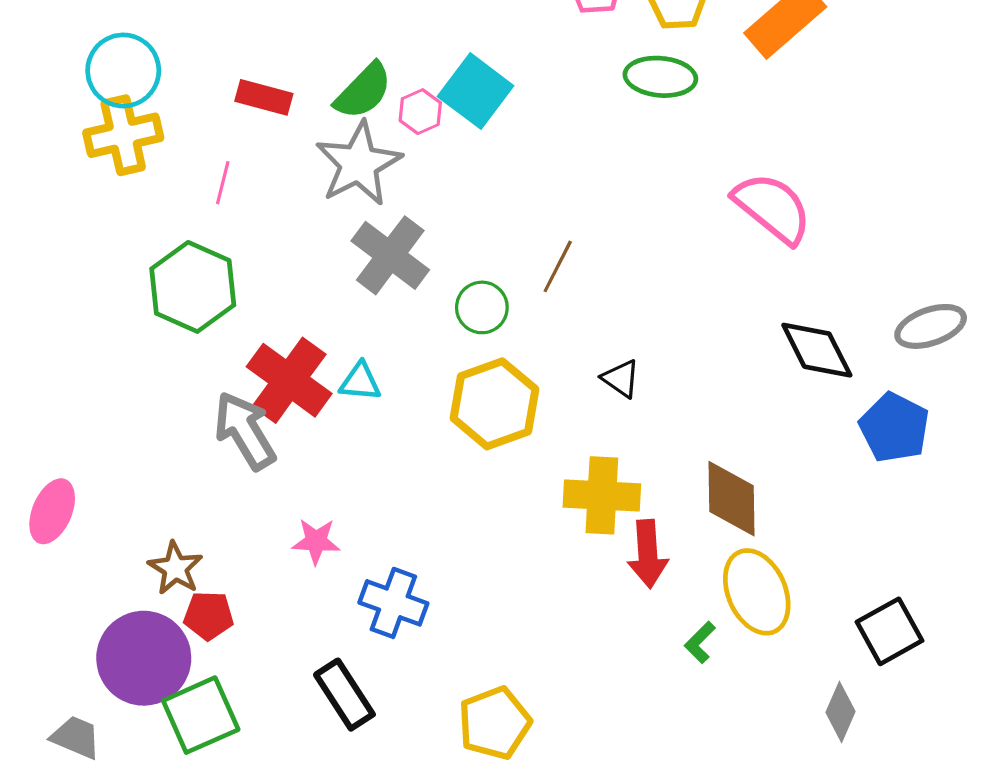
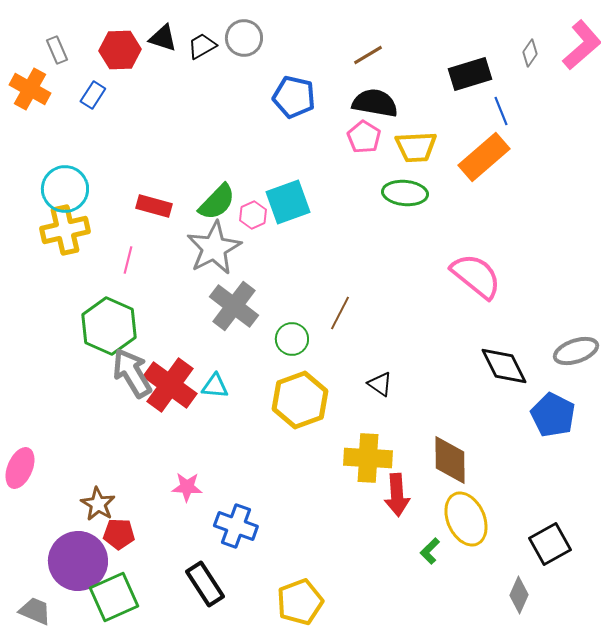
cyan square: (476, 91) -> (288, 202), turned 33
gray arrow: (245, 431) -> (132, 373), moved

